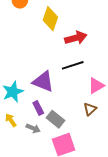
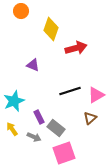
black line: (73, 65) -> (70, 91), moved
purple triangle: (43, 82) -> (33, 65), moved, size x0.6

